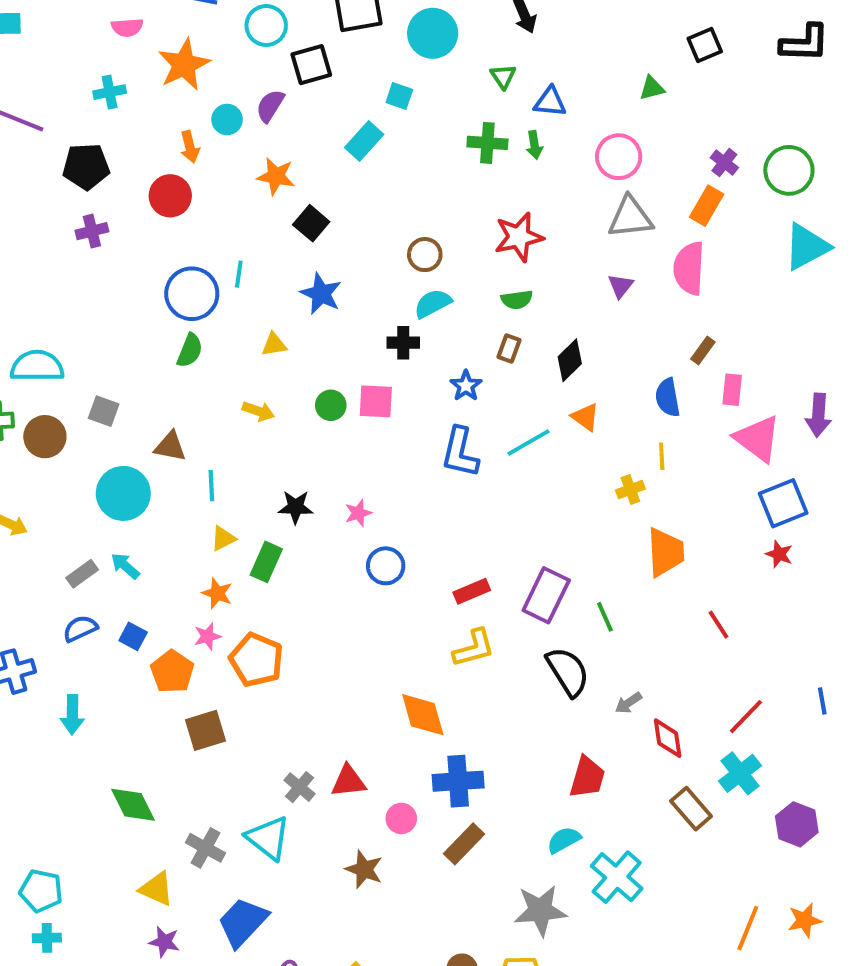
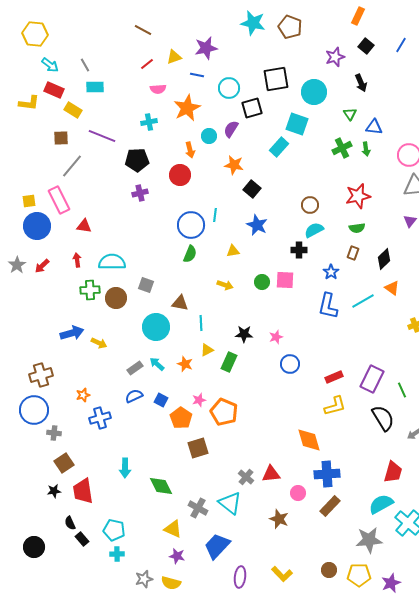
cyan square: (399, 96) -> (297, 124), size x1.6
green cross: (487, 143) -> (342, 148), turned -30
orange star: (217, 593) -> (185, 364), moved
cyan arrow: (72, 715) -> (125, 468), moved
cyan semicircle: (564, 840) -> (381, 504), size x1.4

